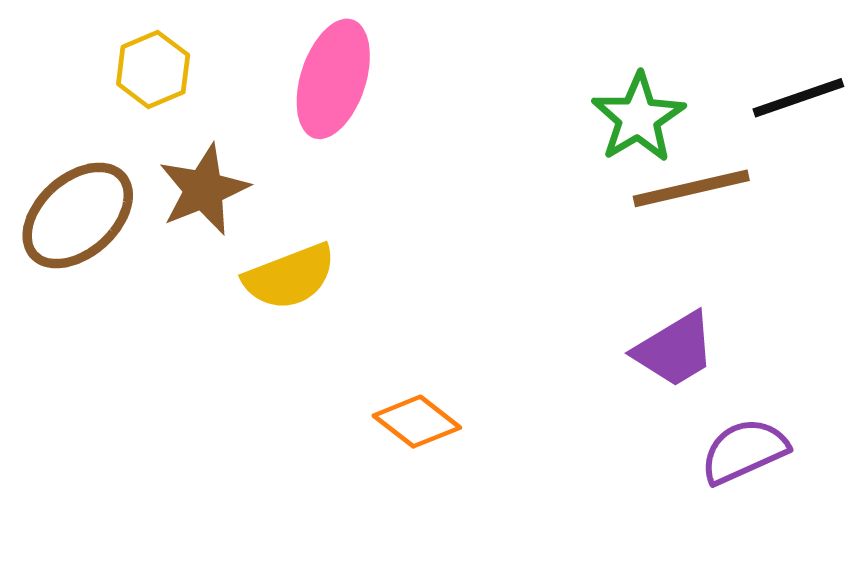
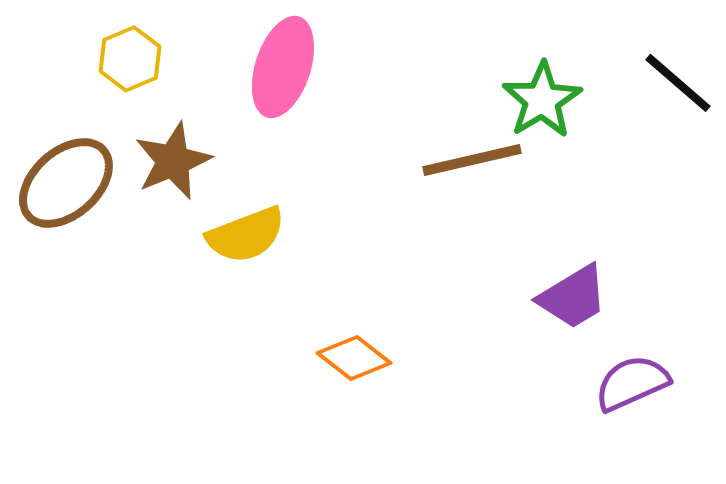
black line: (798, 98) -> (678, 83), turned 60
brown line: (691, 188) -> (472, 160), moved

